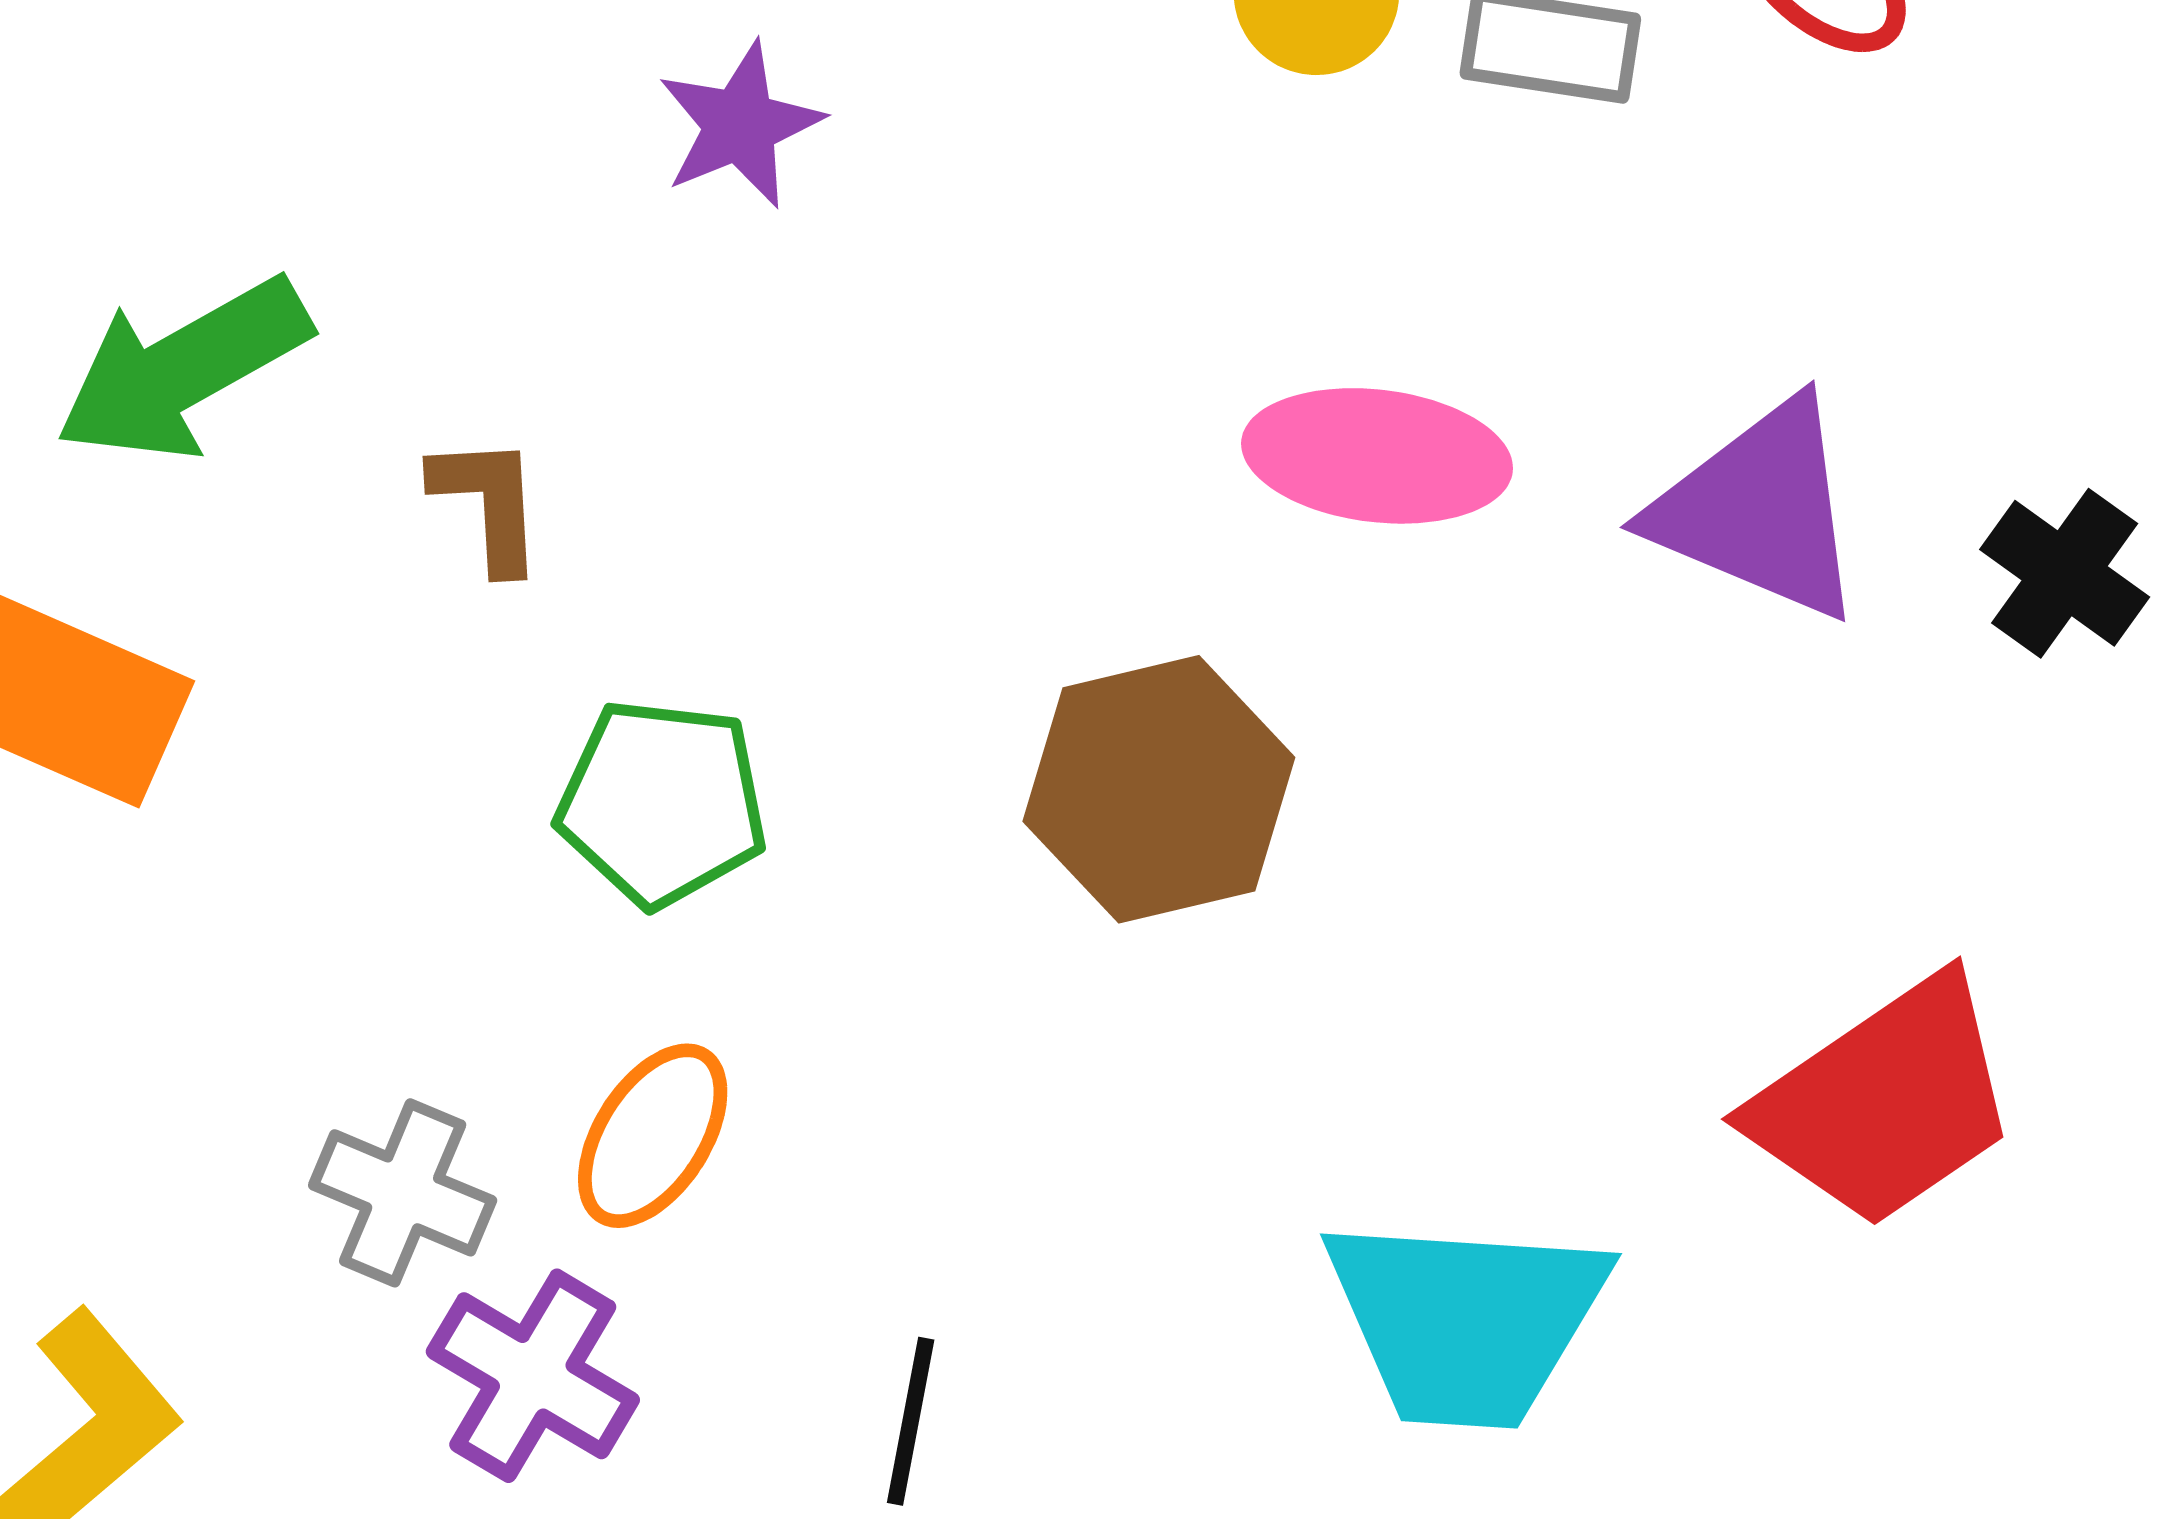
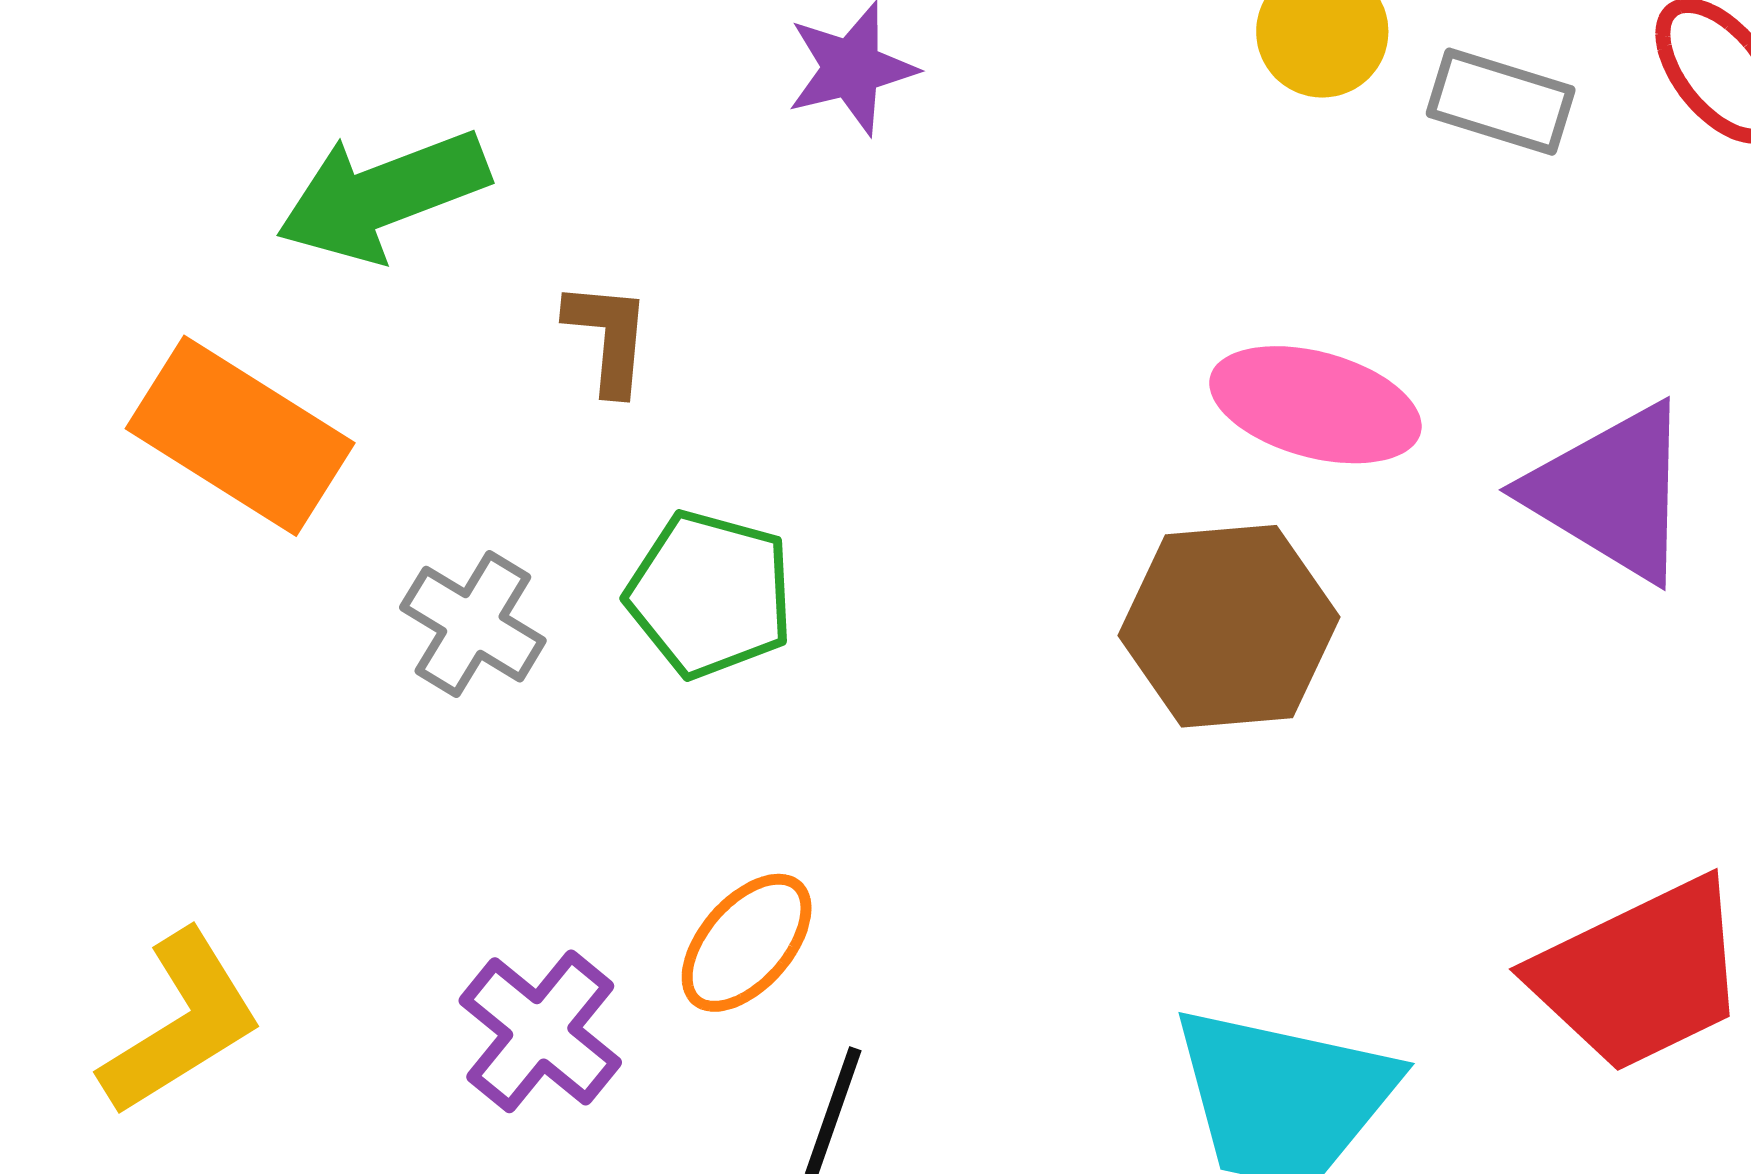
brown hexagon: (1159, 789) -> (1229, 626), moved
orange ellipse: (653, 1136) -> (747, 943), moved
gray cross: (403, 1193) -> (473, 624), moved

